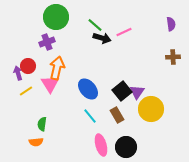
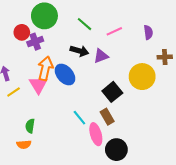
purple semicircle: (171, 24) -> (148, 32), moved
black arrow: (102, 38) -> (79, 51), moved
red circle: (28, 66) -> (22, 32), moved
blue ellipse: (88, 89) -> (65, 74), moved
purple triangle: (137, 92) -> (101, 56), moved, turned 35
yellow circle: (151, 109) -> (142, 77), moved
pink ellipse: (101, 145) -> (96, 134), moved

